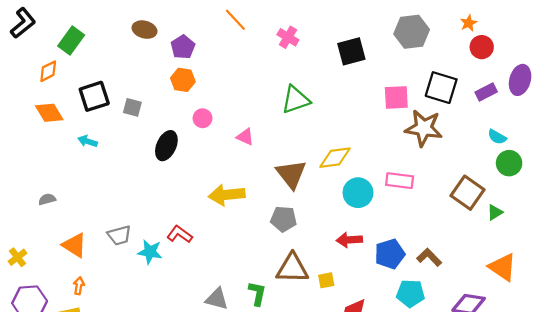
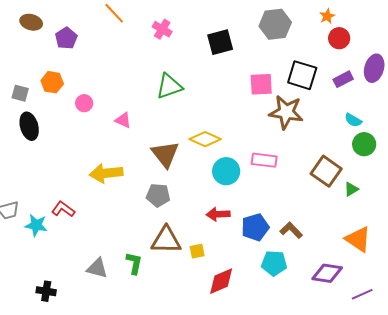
orange hexagon: (183, 80) -> (52, 82), moved
black ellipse: (166, 146) -> (29, 126), moved, turned -40
yellow diamond: (335, 158) -> (205, 139), turned 32

